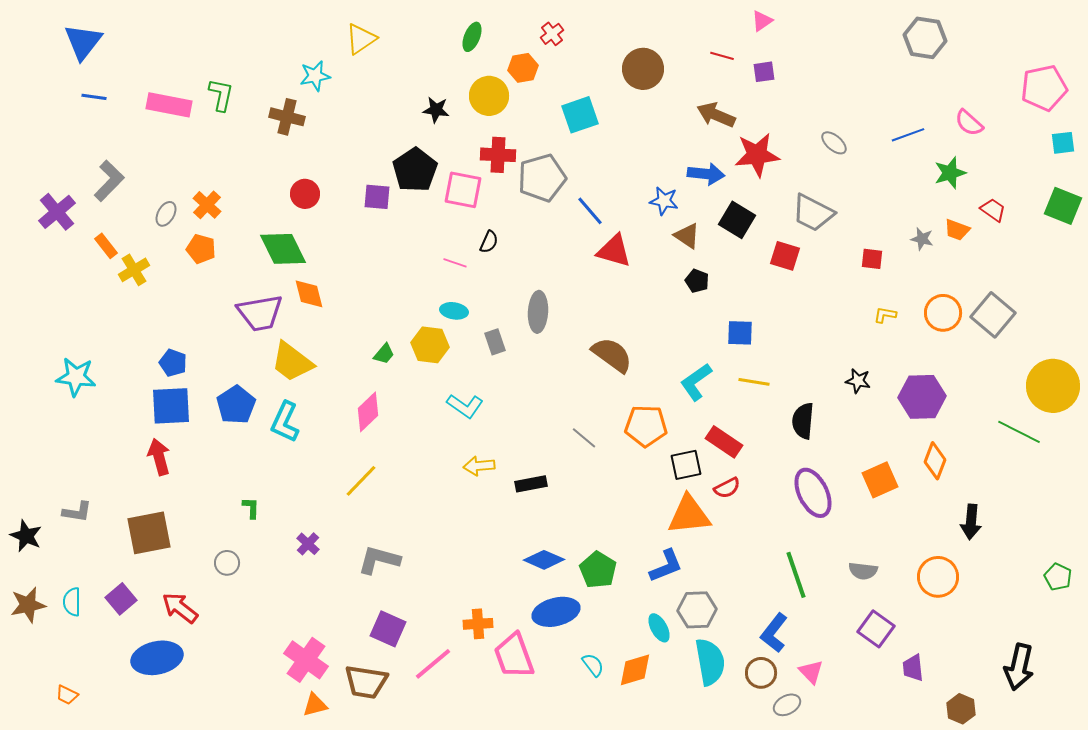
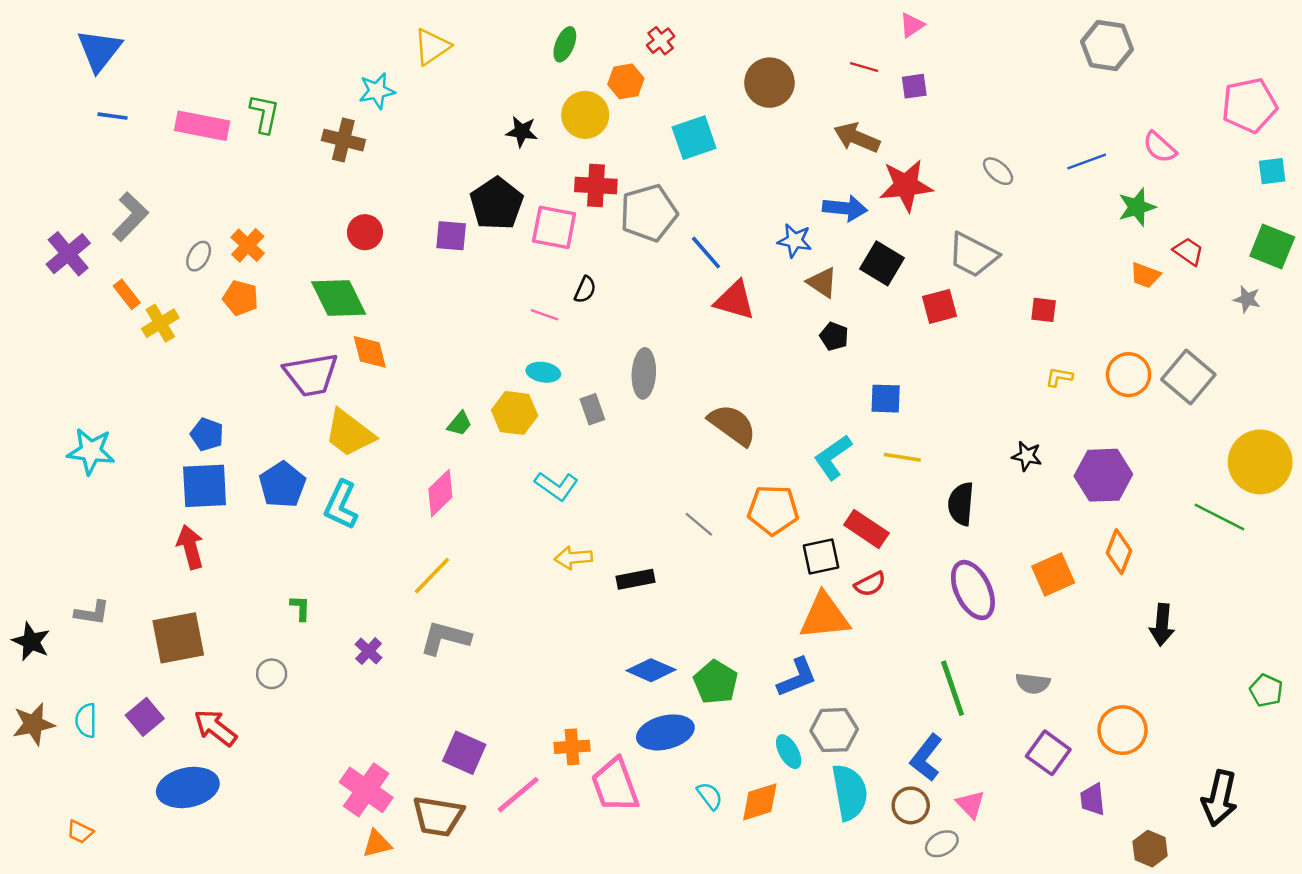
gray star: (922, 239) -> (1247, 299), moved
red square: (785, 256) -> (939, 306), turned -32
gray L-shape: (379, 560) -> (445, 638), moved
orange circle: (938, 577) -> (1123, 730), moved

